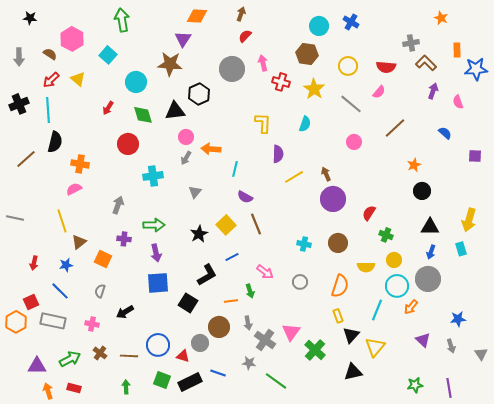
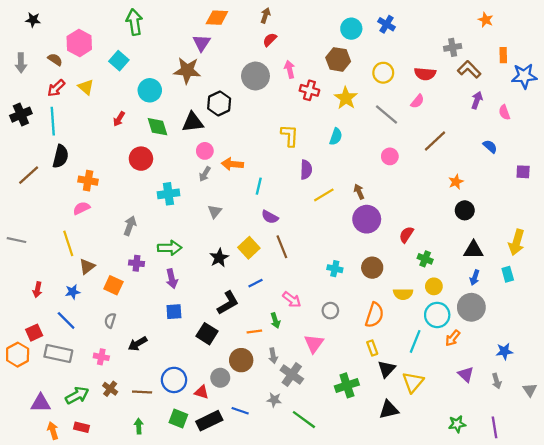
blue square: (158, 283) -> (174, 312), size x0.7
pink triangle: (291, 332) -> (314, 344), moved
green cross: (315, 350) -> (347, 385), turned 30

